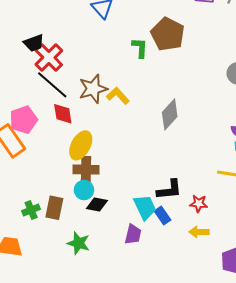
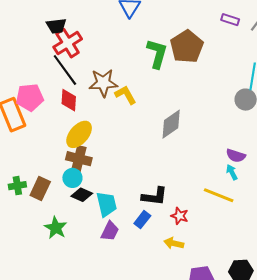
green L-shape: (140, 48) -> (157, 54), size x1.4
cyan trapezoid: (145, 207) -> (106, 204), moved
blue rectangle: (163, 216) -> (142, 220), turned 60

